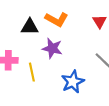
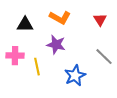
black triangle: (30, 27) -> (25, 25), moved

